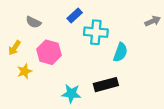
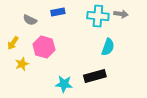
blue rectangle: (75, 15) -> (58, 12), moved, turned 32
gray arrow: (153, 21) -> (121, 14), moved, turned 32
cyan cross: (96, 32) -> (98, 16), moved

